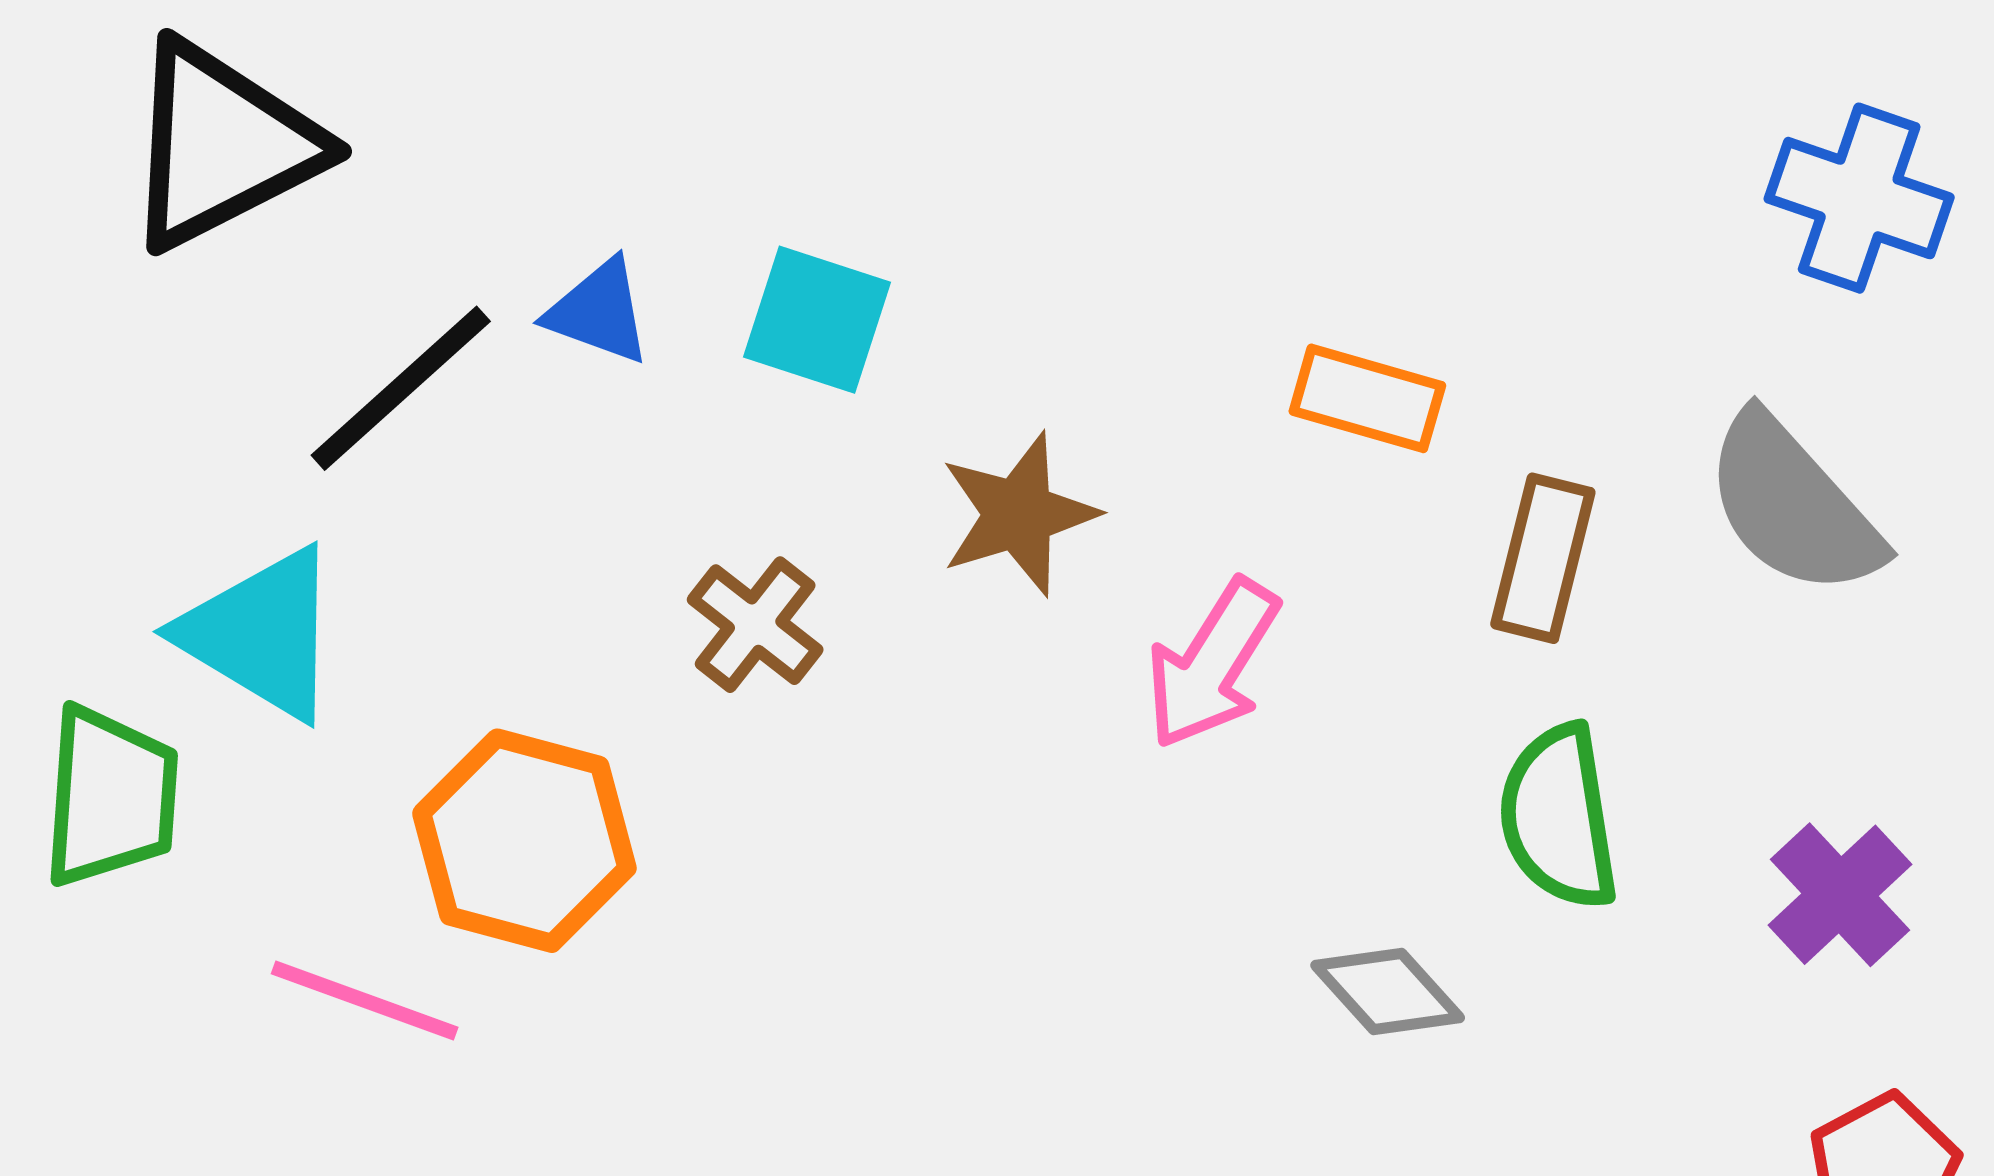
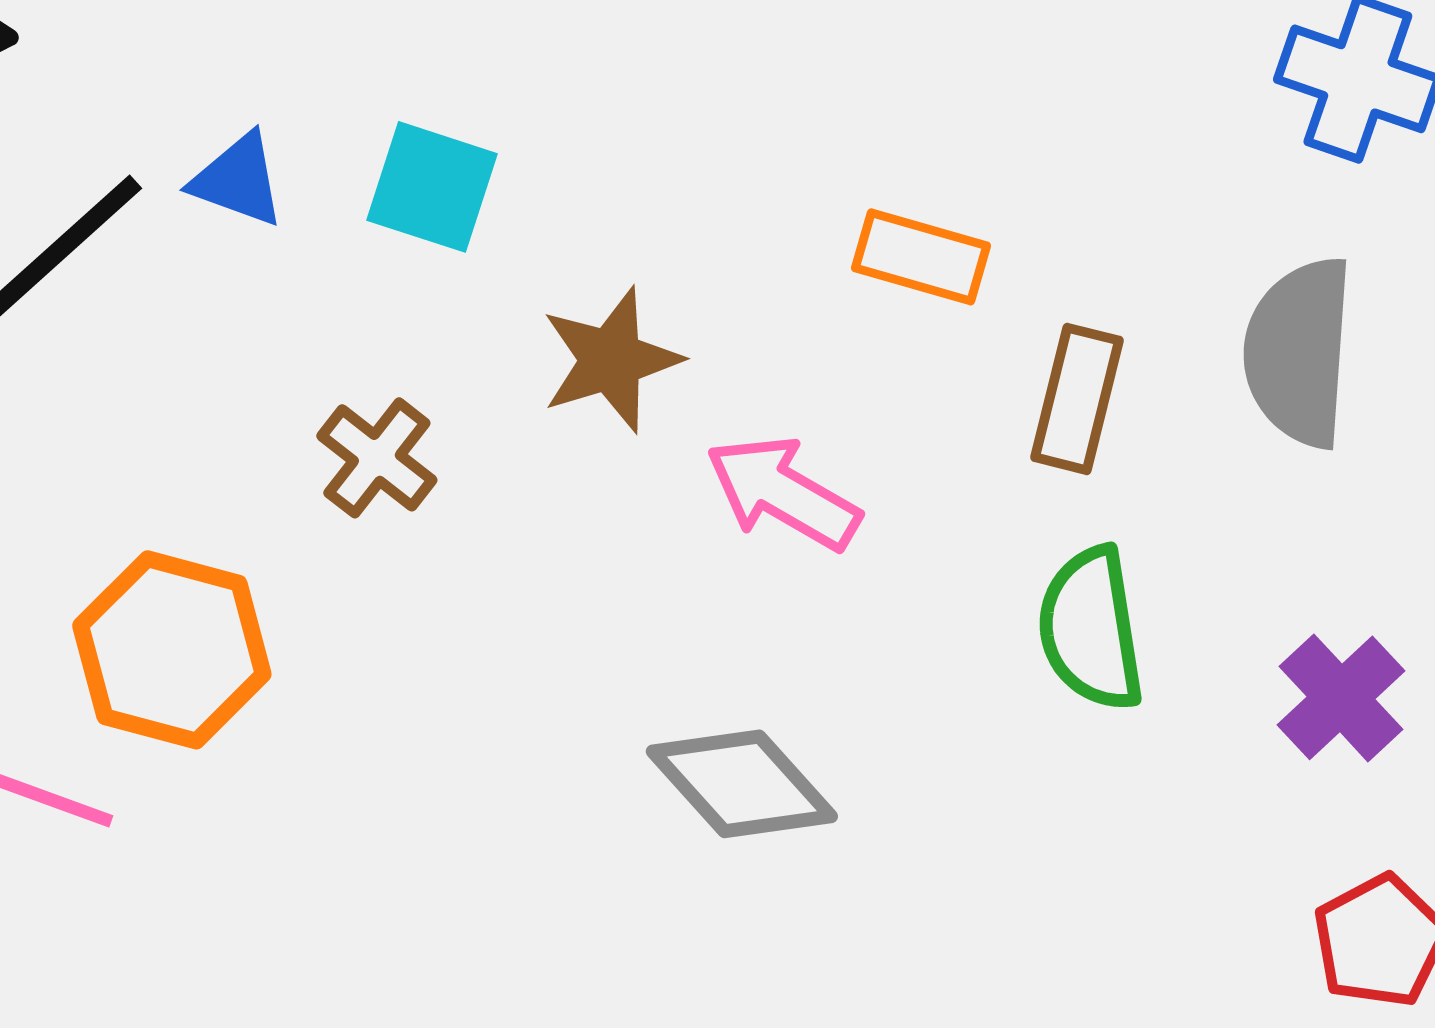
gray semicircle: (1793, 505) -> (1299, 352), turned 46
pink arrow: (1212, 664) -> (783, 493), turned 88
gray diamond: (1388, 991) -> (742, 784), moved, size x1.4

